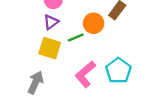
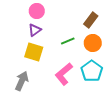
orange circle: (94, 23) -> (93, 43), moved
green line: (76, 37) -> (68, 41), moved

